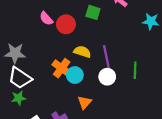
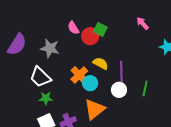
green square: (93, 12) -> (100, 29), moved
gray star: (15, 53) -> (50, 48), moved
green star: (19, 98) -> (46, 98), moved
orange triangle: (85, 102) -> (95, 109), size x1.6

